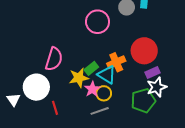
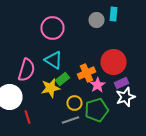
pink circle: (98, 22) -> (52, 28), moved
cyan triangle: (107, 75) -> (54, 60), moved
pink star: (92, 89) -> (98, 85), moved
green pentagon: (143, 101) -> (96, 110), moved

